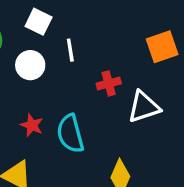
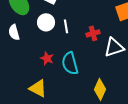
white line: (70, 50) -> (66, 26), moved

